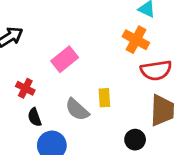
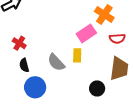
pink rectangle: (65, 59) -> (86, 33), moved
red semicircle: (156, 70) -> (117, 39), size x0.7

